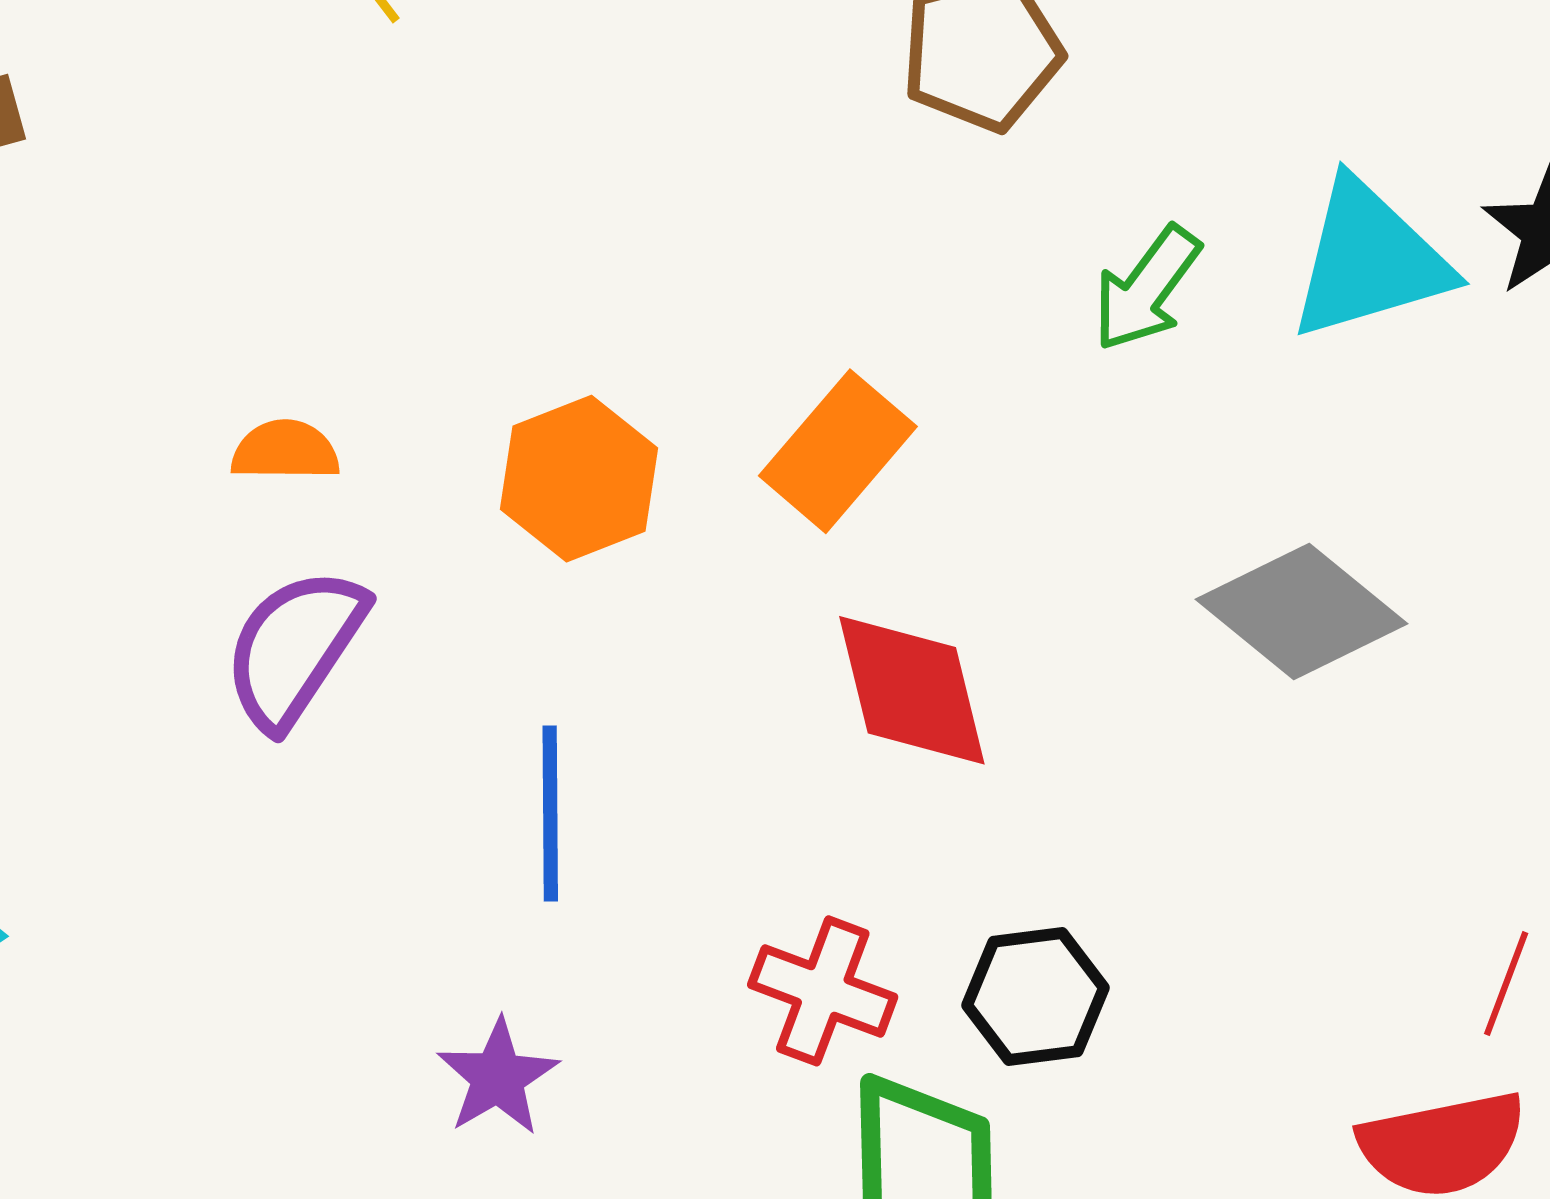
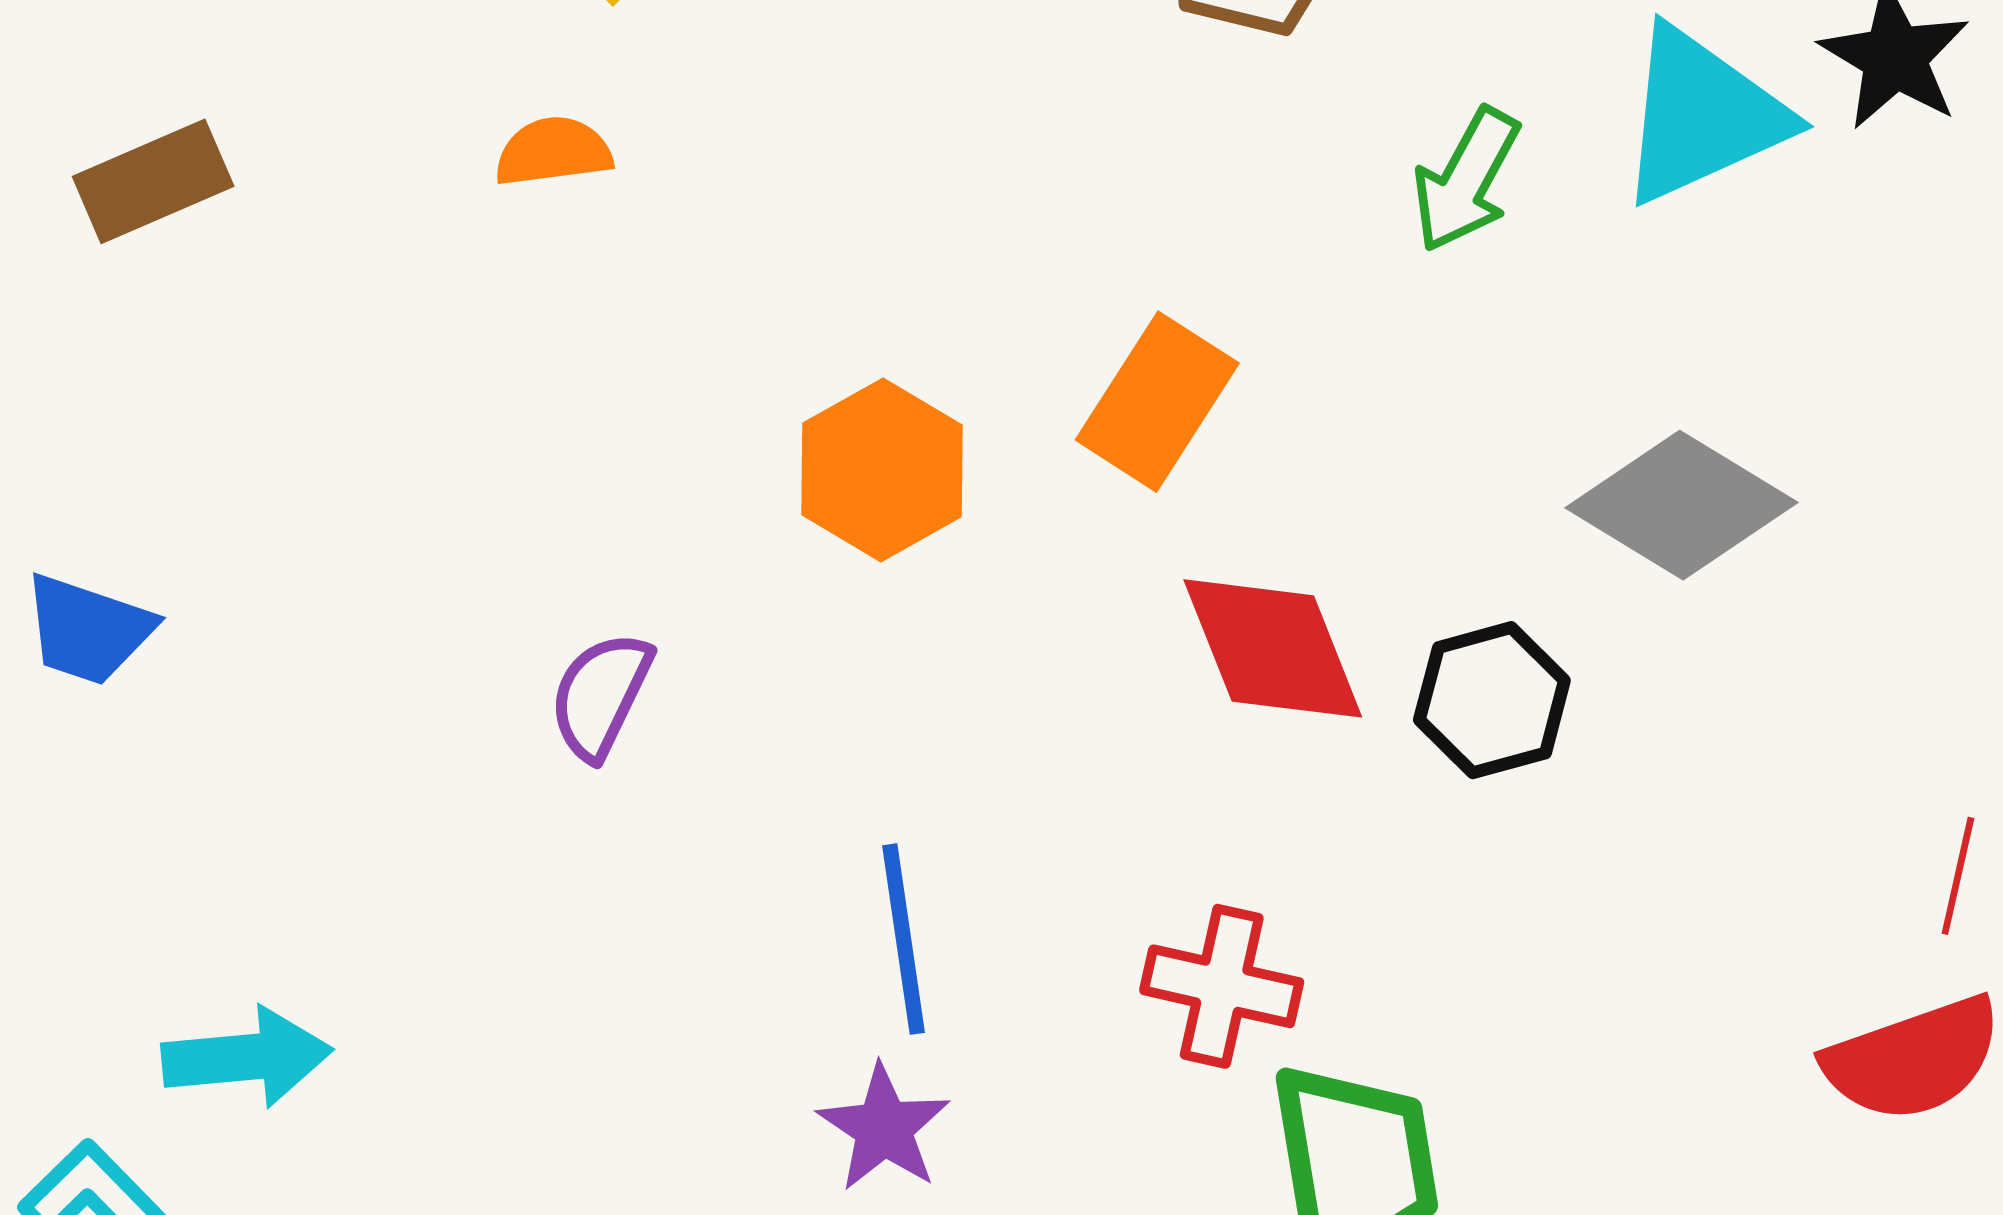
orange semicircle: (285, 451) -> (553, 152), moved
purple semicircle: (295, 648) -> (601, 695), size x0.7
blue line: (550, 813) -> (904, 939), moved
black hexagon: (1035, 996) -> (1492, 700), moved

